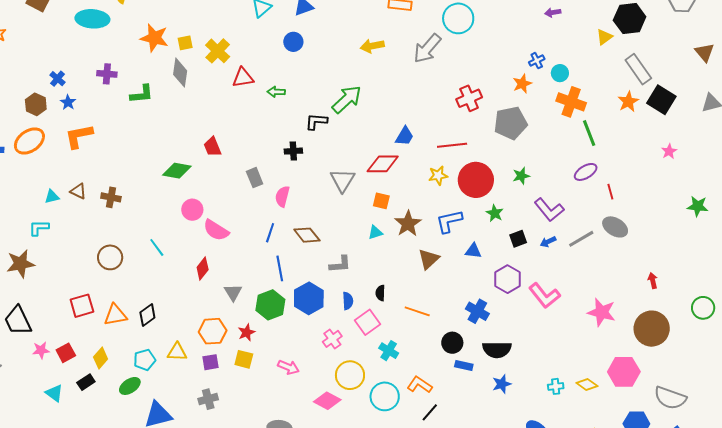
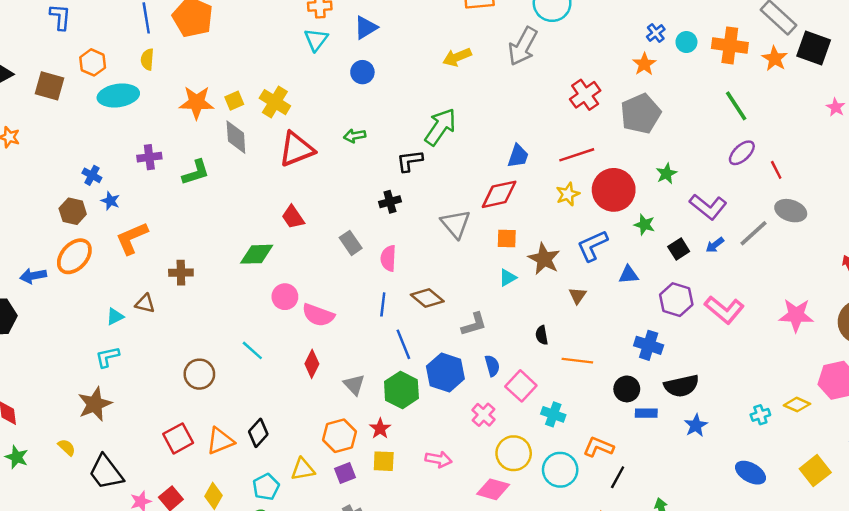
red triangle: (243, 78) -> (296, 149), moved, size x1.4
orange cross: (571, 102) -> (730, 45), moved
brown cross: (111, 197) -> (181, 273), moved
brown triangle: (429, 259) -> (578, 296), size x0.7
black semicircle: (380, 293) -> (542, 335), moved

